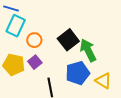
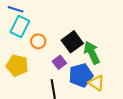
purple square: (35, 62) -> (59, 62), moved
yellow triangle: (103, 81) -> (96, 83), moved

